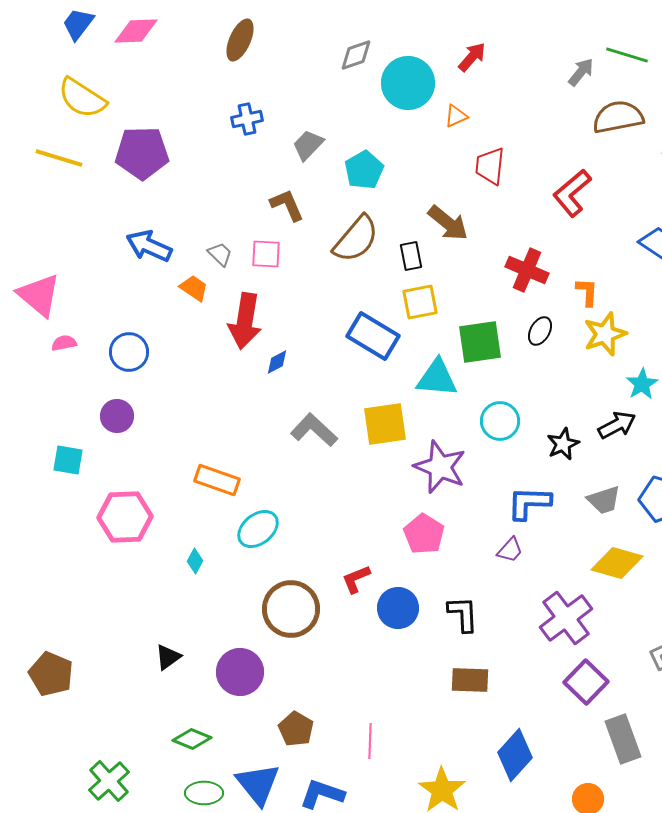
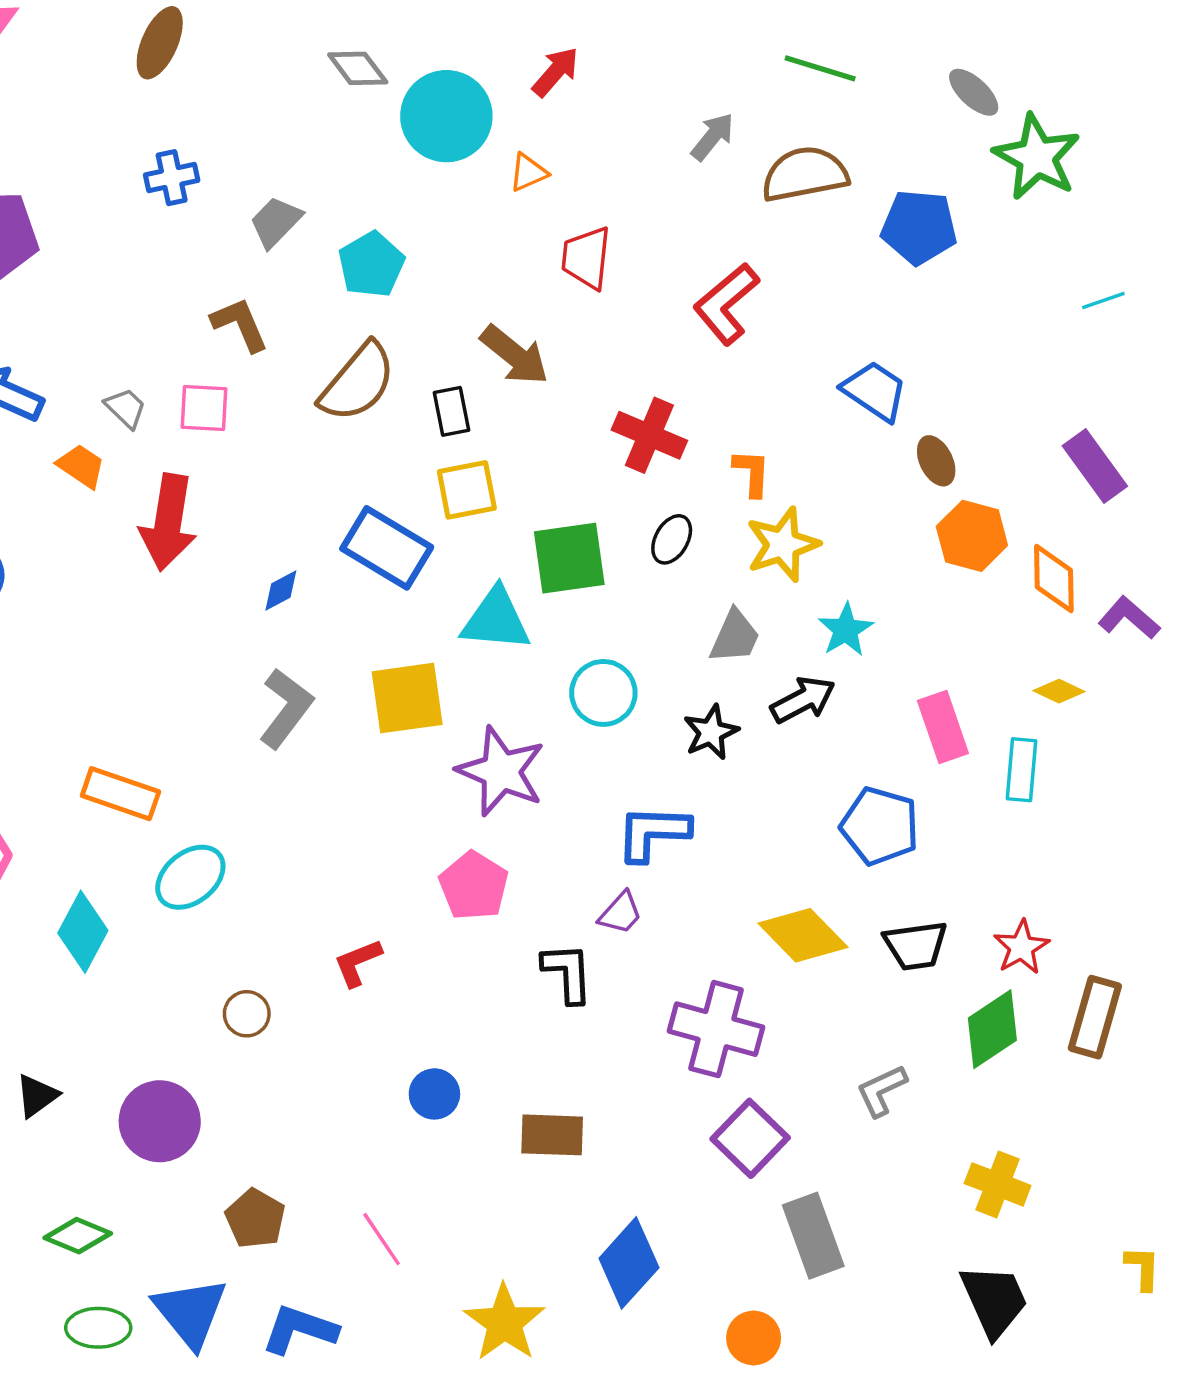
gray diamond: (356, 55) -> (358, 68), turned 72
gray arrow: (581, 72) -> (713, 137), moved
blue diamond: (277, 362) -> (281, 591), moved
gray L-shape: (314, 430) -> (286, 708), turned 84
gray trapezoid: (604, 500) -> (735, 637), moved, turned -48
cyan diamond: (195, 561) -> (83, 932), size x1.8
yellow diamond: (617, 563) -> (803, 935), turned 30
blue circle: (398, 608) -> (434, 1094), moved, size x0.7
brown circle: (291, 609) -> (247, 1014), size x0.5
black L-shape: (463, 614) -> (568, 973), moved
purple cross: (566, 618) -> (716, 1029), turned -38
pink line: (370, 741) -> (382, 1239), turned -36

